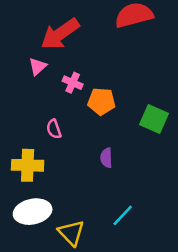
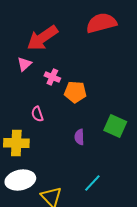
green square: (154, 119) -> (115, 126), moved

